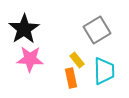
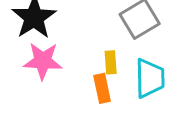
yellow rectangle: (77, 60) -> (111, 62), turned 35

